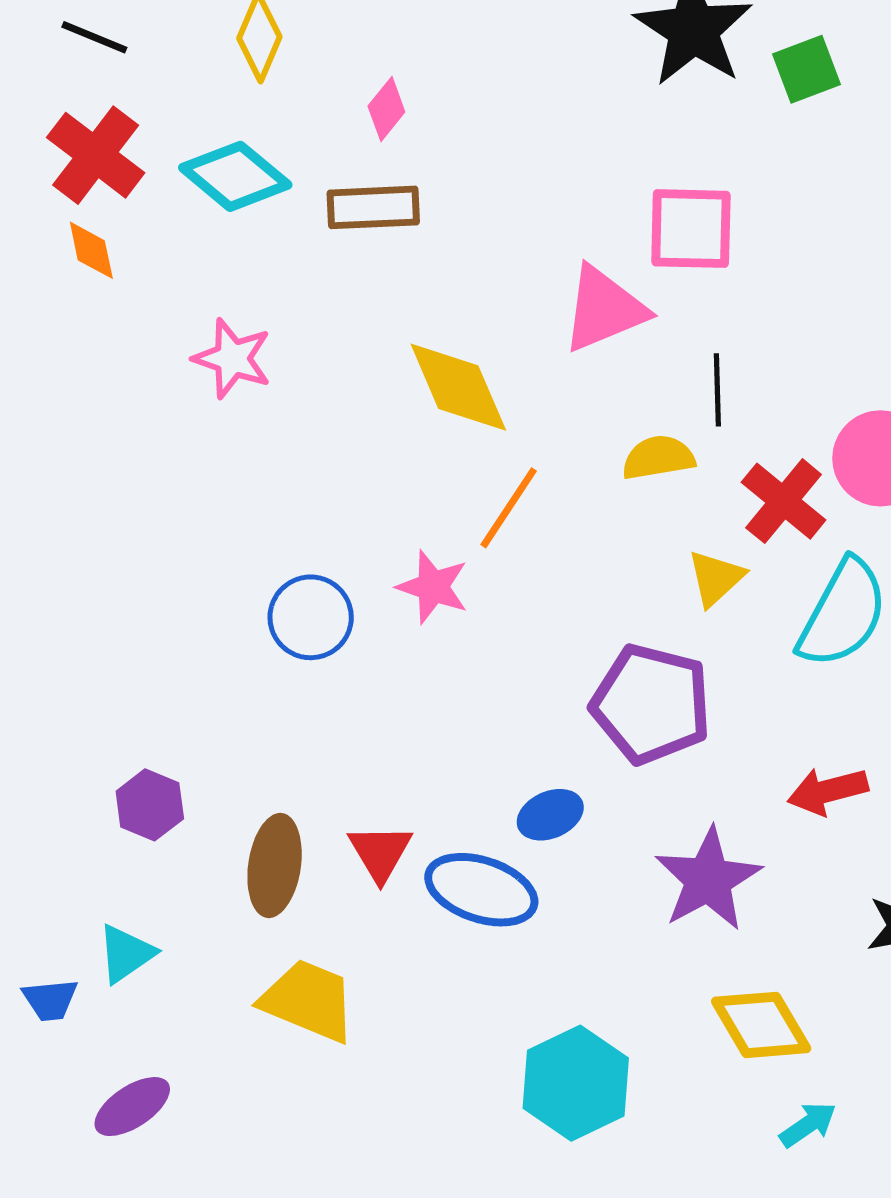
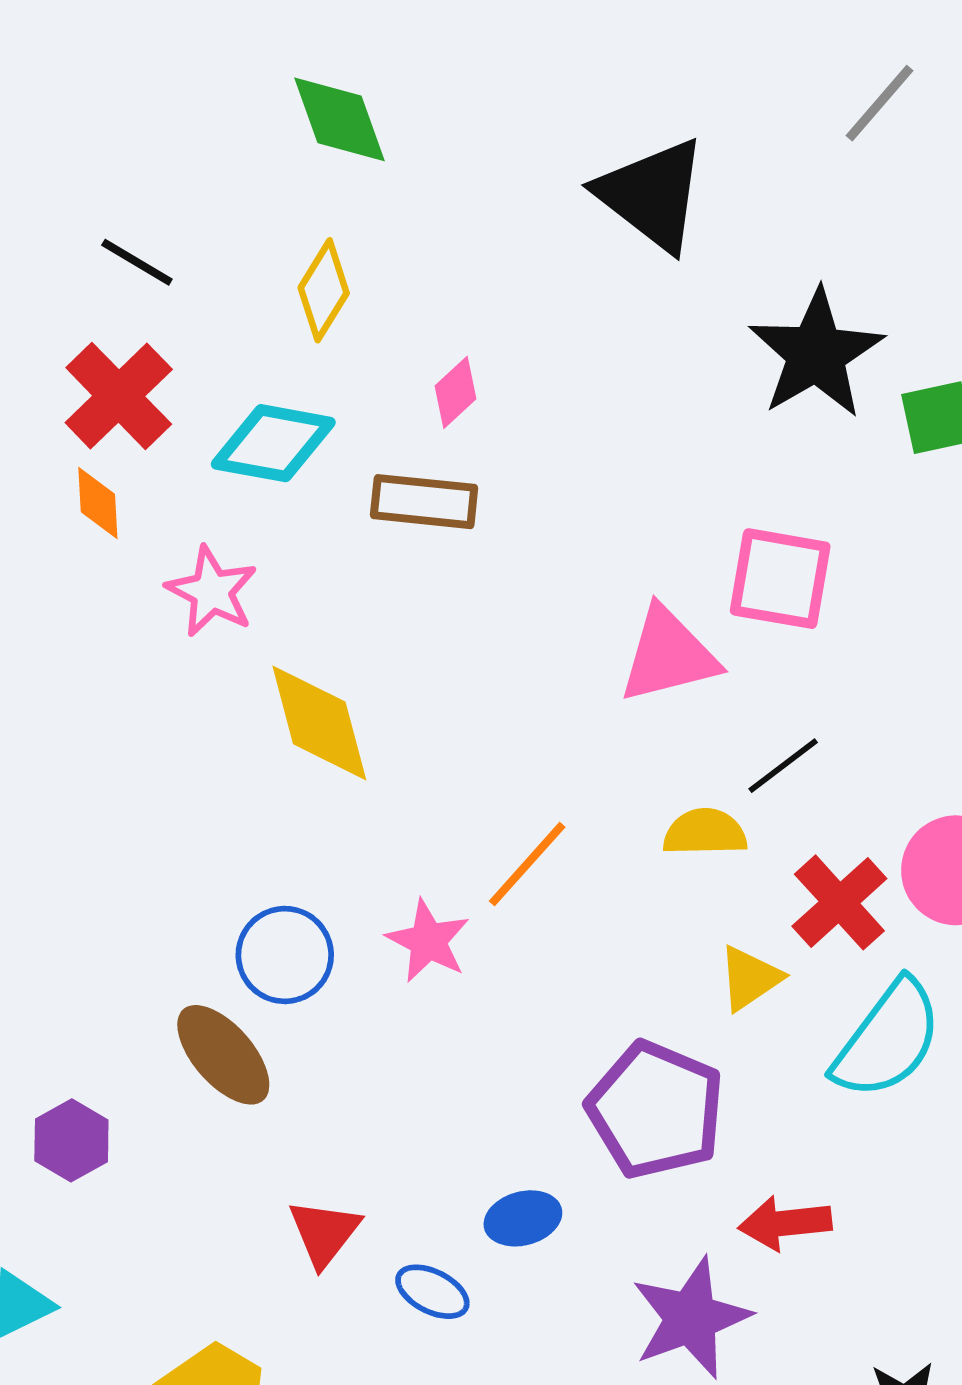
cyan diamond: (235, 176) -> (273, 443), turned -38
pink star: (232, 358) -> (212, 591), moved
yellow diamond: (458, 387) -> (319, 723), moved
black line: (717, 390) -> (783, 766), turned 46
red arrow: (828, 791) -> (785, 1223), moved
brown ellipse: (275, 865) -> (223, 1055), moved, turned -58
blue ellipse: (481, 890) -> (432, 1292), size x0.6

